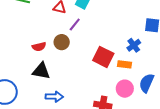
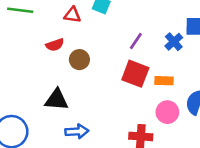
purple line: (75, 24) -> (136, 41), moved
blue cross: (134, 45) -> (174, 42), moved
red semicircle: (39, 47) -> (55, 45), moved

